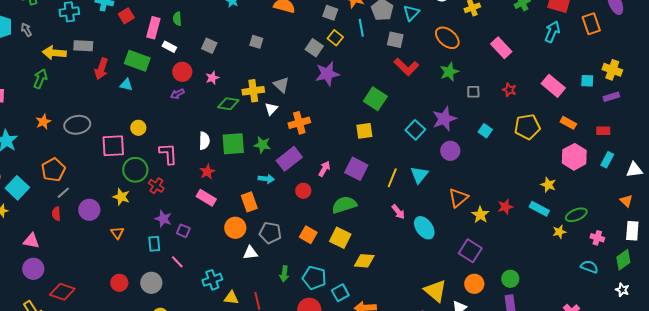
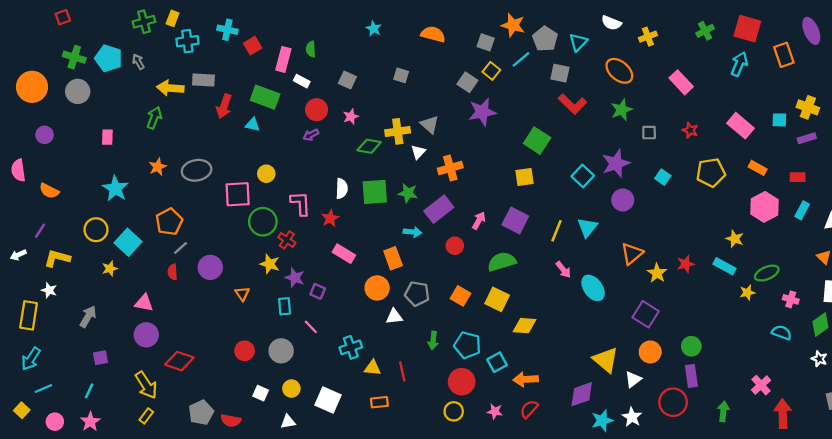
cyan line: (361, 28) -> (521, 59), turned 60
red star: (207, 172) -> (330, 218), moved
yellow star: (121, 197) -> (270, 264), moved

